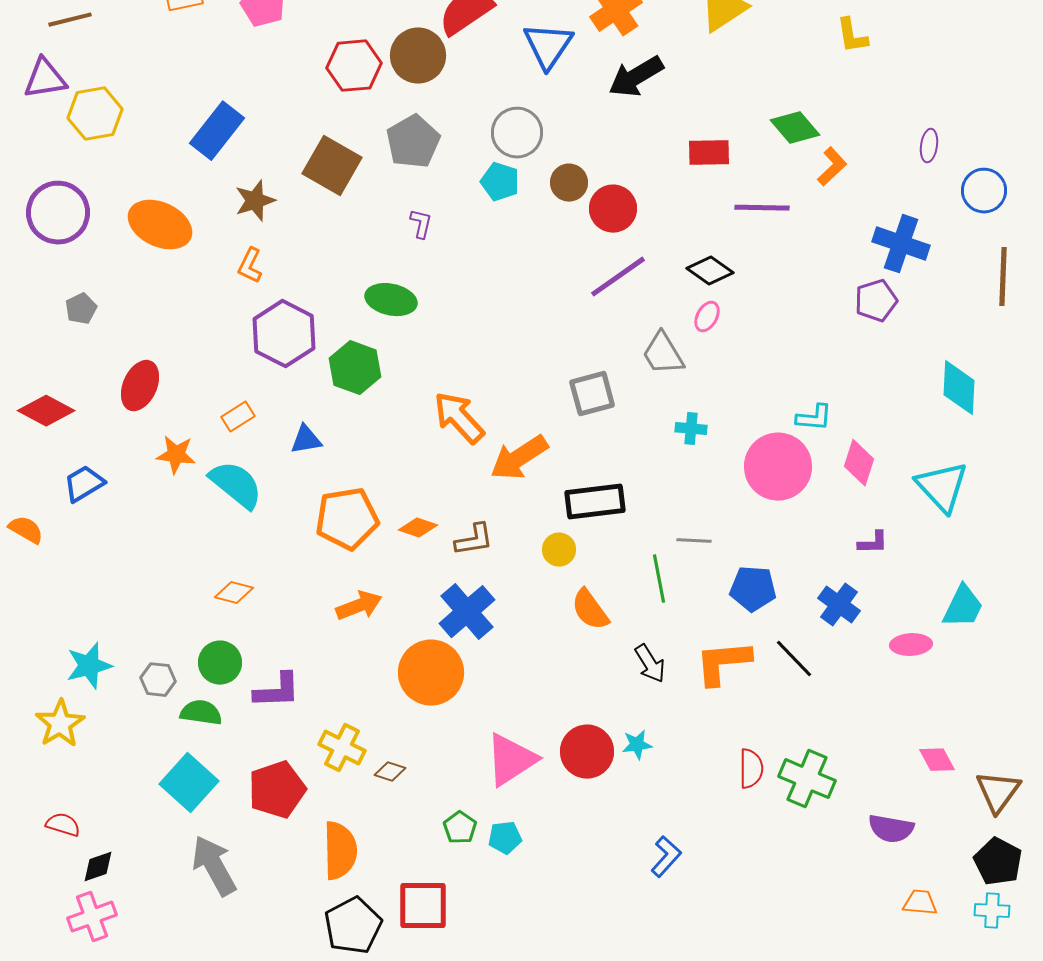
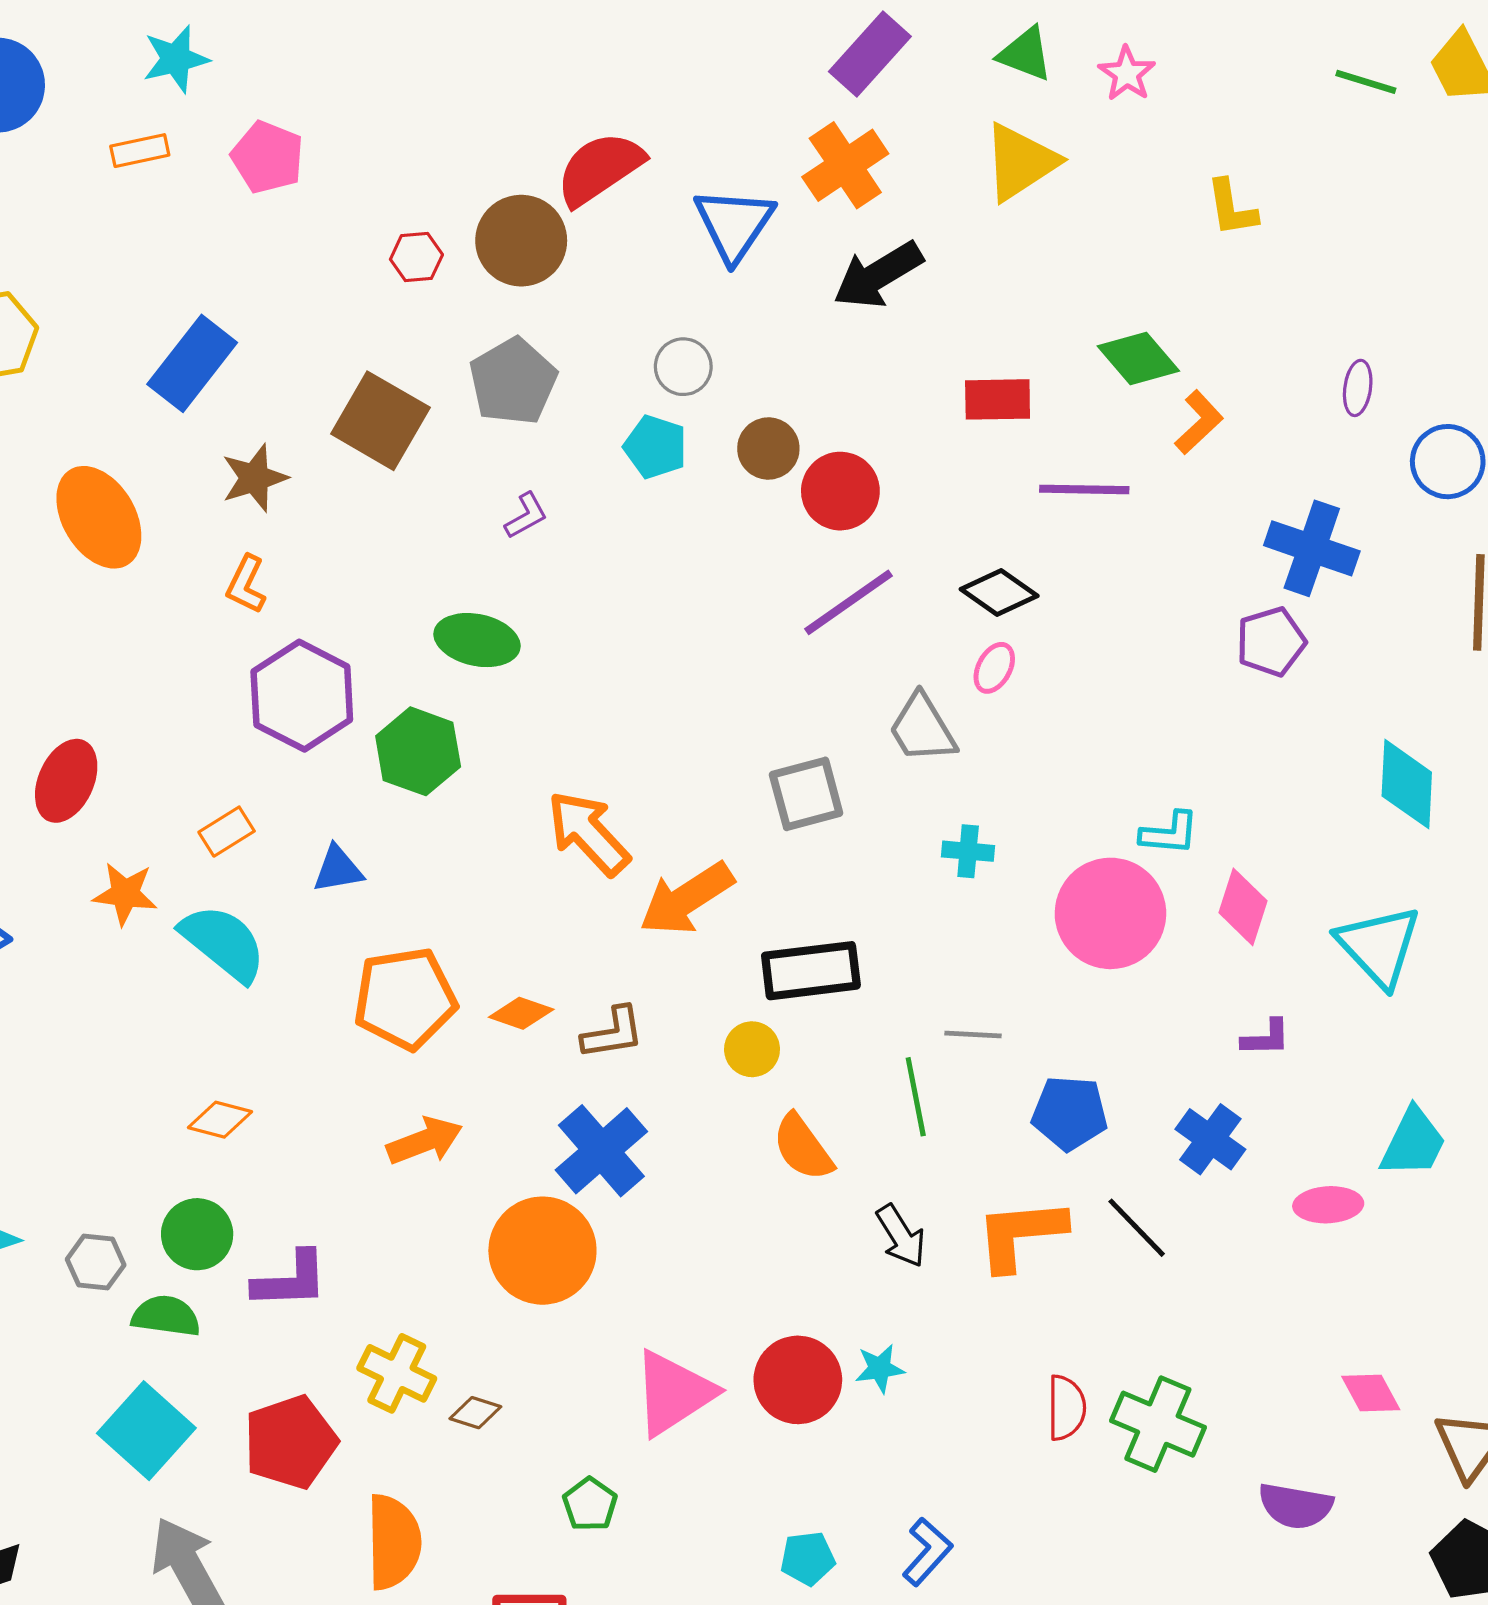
red hexagon: (354, 66) -> (416, 257), size x0.6
gray circle: (517, 133) -> (683, 367), size x0.7
purple L-shape: (421, 224) -> (526, 516), turned 48
orange ellipse: (160, 225) -> (99, 517), turned 34
cyan pentagon: (505, 838) -> (808, 1558), moved

